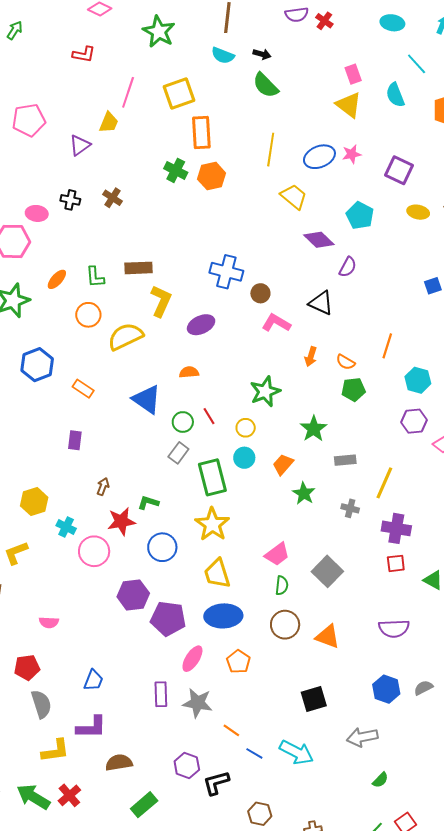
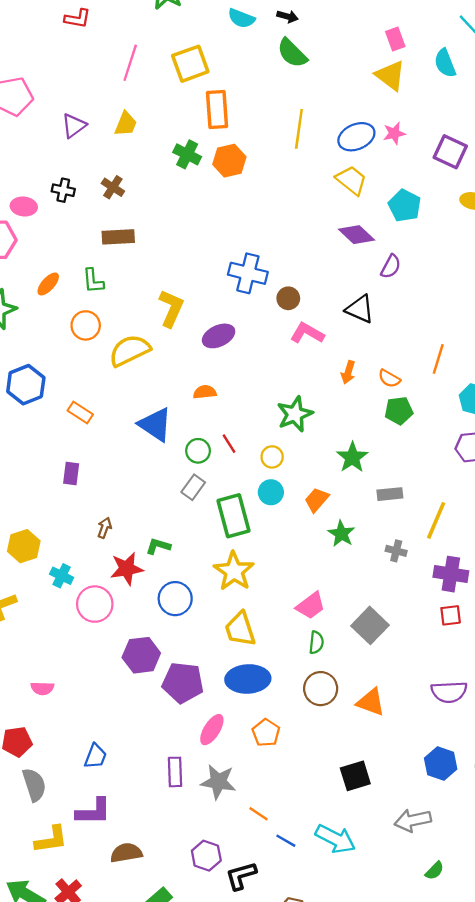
yellow trapezoid: (109, 122) -> (126, 124), moved
yellow trapezoid: (294, 197) -> (351, 180), moved
brown rectangle: (138, 268) -> (118, 237), moved

